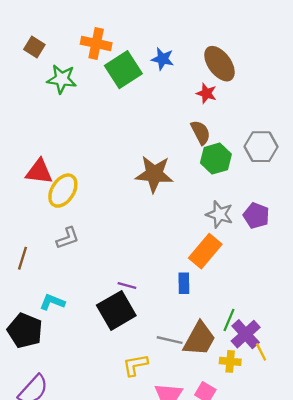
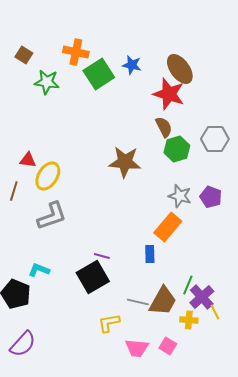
red star: (206, 93) -> (169, 94), size x1.8
red triangle: (39, 172) -> (28, 160), size x0.7
gray L-shape: (68, 238) -> (52, 216), size x1.5
brown line: (23, 258) -> (14, 191), moved

